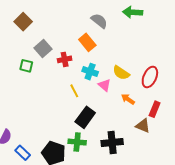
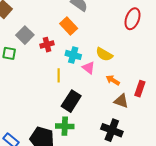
red ellipse: (150, 77) -> (132, 19), moved
yellow line: (74, 91) -> (59, 75), turned 32
brown triangle: (143, 126) -> (121, 101), moved
black cross: (112, 142) -> (112, 130), moved, turned 30

